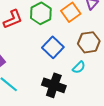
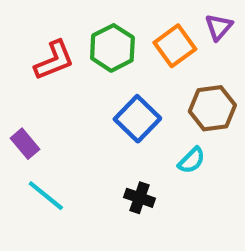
black cross: (54, 85) -> (140, 198), size x0.6

